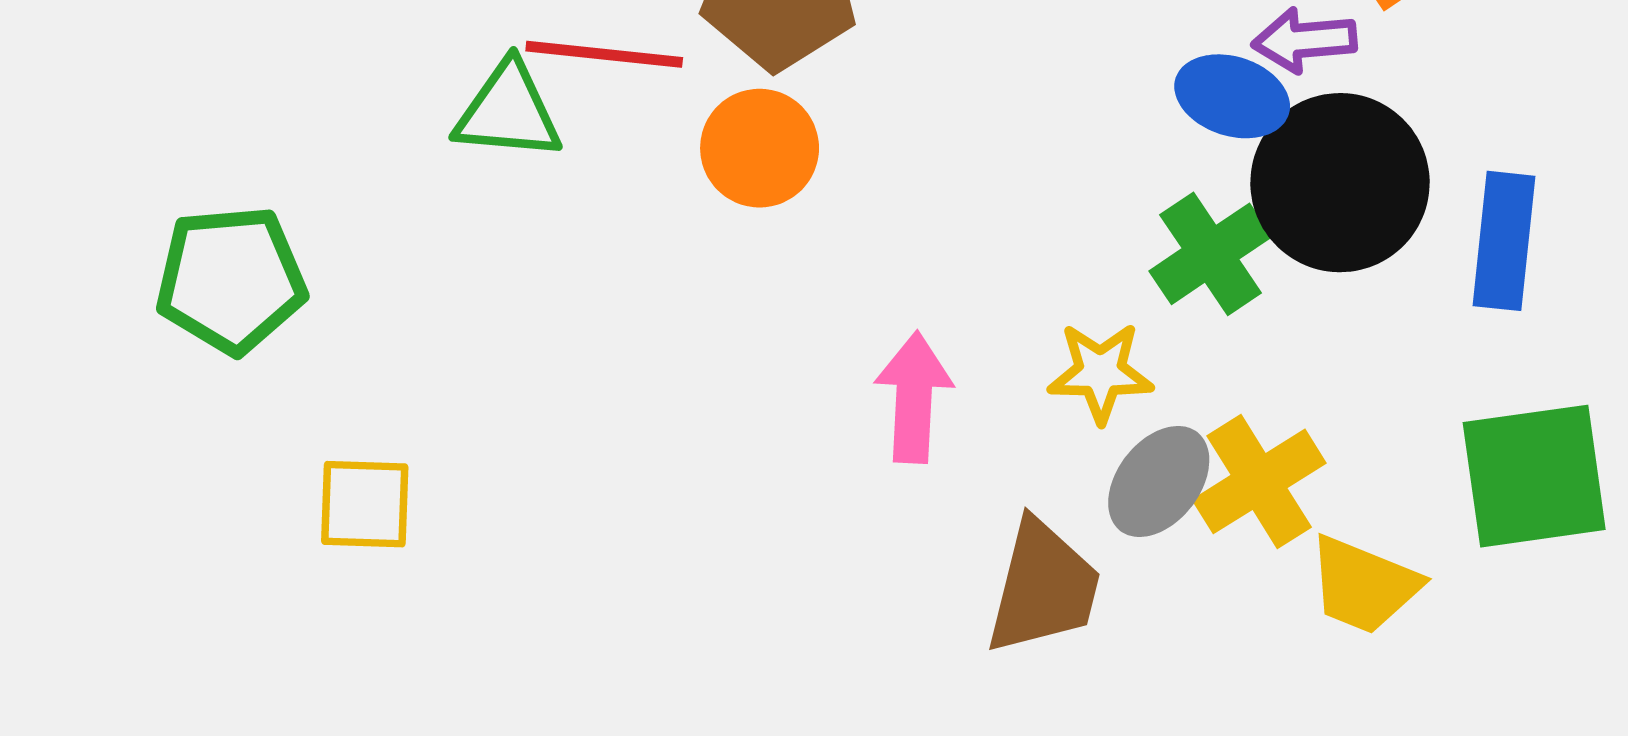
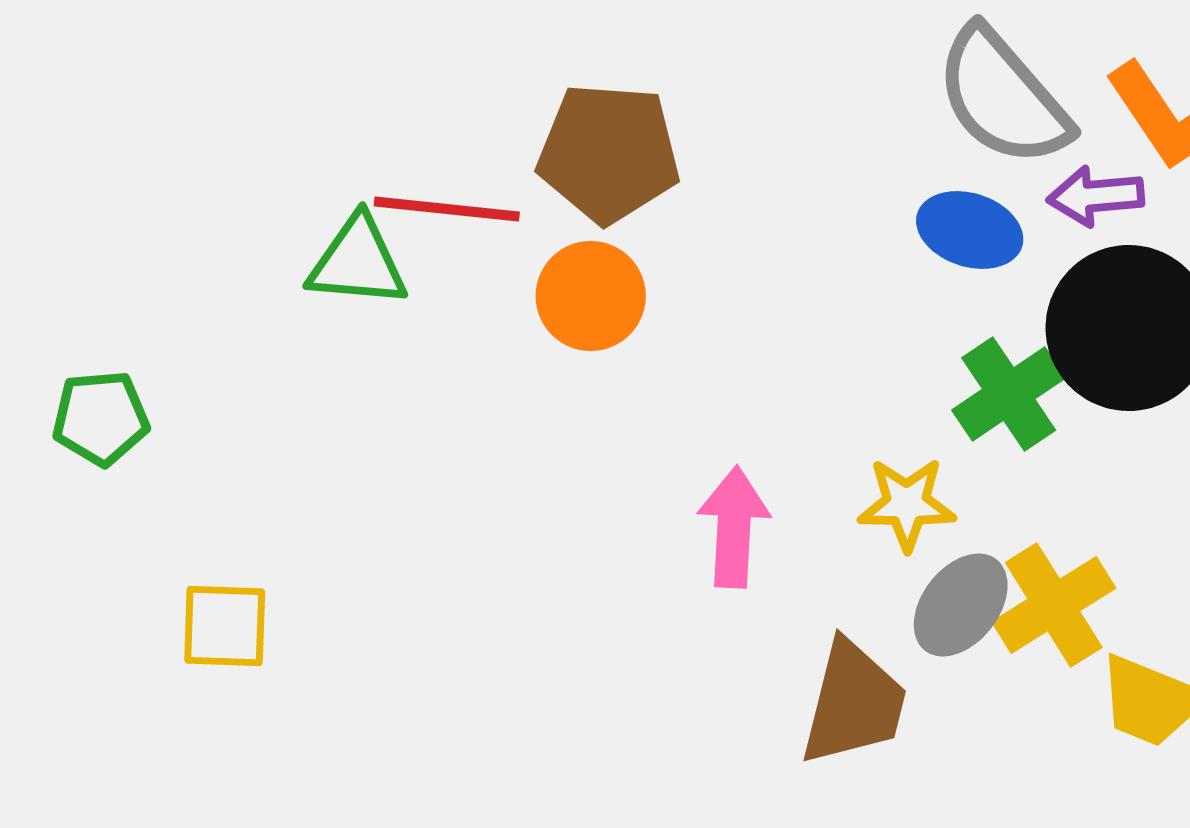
blue ellipse: (1232, 96) -> (970, 230), moved
green pentagon: (231, 280) -> (101, 418), size x0.7

